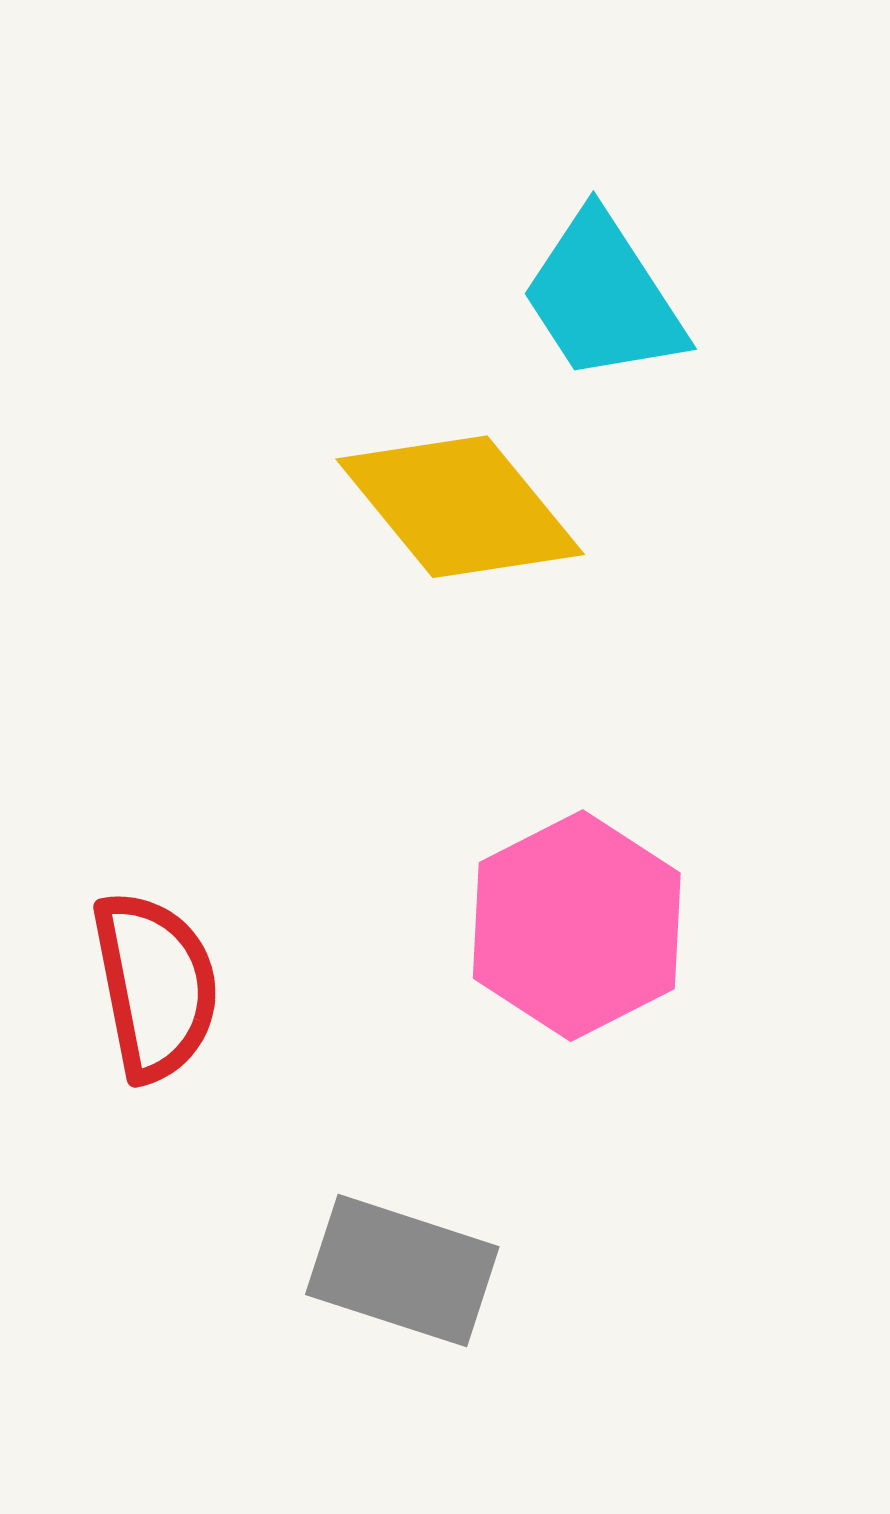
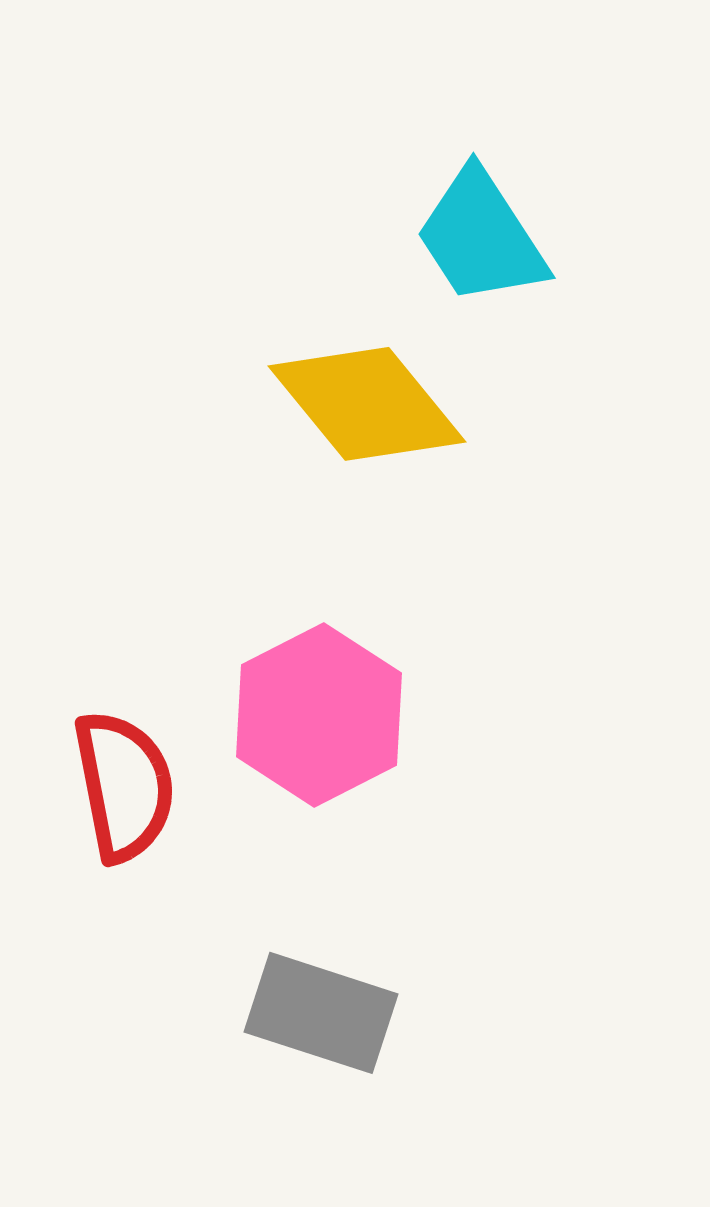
pink hexagon: (577, 926) -> (319, 715), moved

